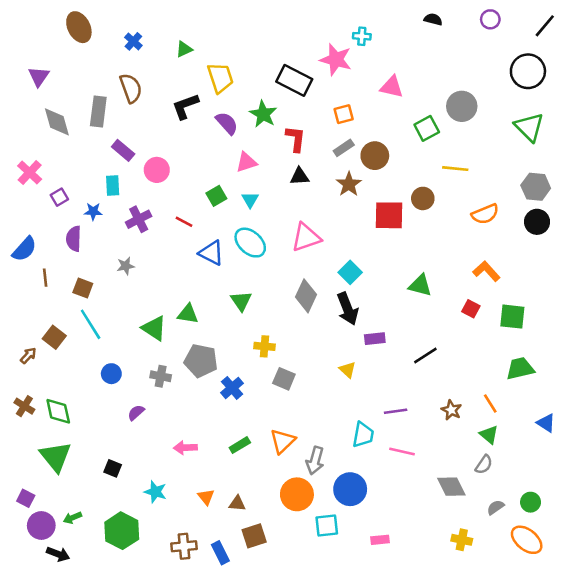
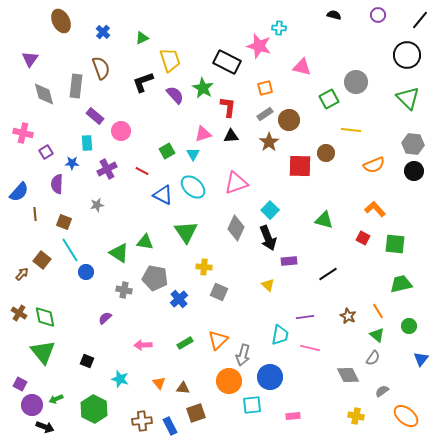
pink triangle: (246, 162) -> (203, 134), moved
pink cross: (30, 172) -> (23, 133), turned -30
green triangle: (241, 301) -> (186, 232), size x1.4
blue circle: (111, 374) -> (86, 272), moved
blue triangle: (546, 423) -> (421, 359), moved, turned 35
green circle: (531, 502) -> (409, 326), moved

